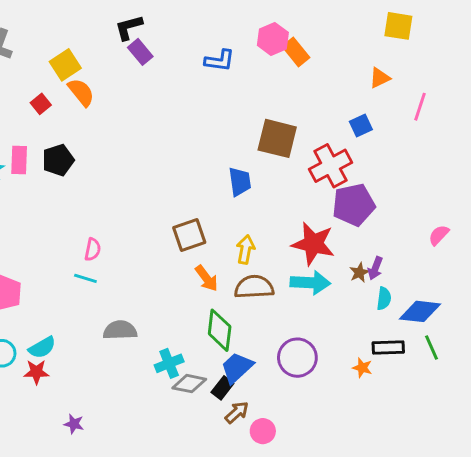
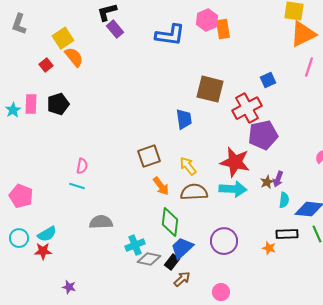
orange rectangle: (296, 52) -> (223, 29), turned 30
blue L-shape: (220, 61) -> (170, 35), size x1.4
orange triangle: (380, 78) -> (303, 34), moved, size x1.8
yellow arrow: (245, 249) -> (188, 166), turned -48
pink circle: (263, 431) -> (221, 292), moved

